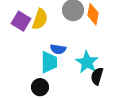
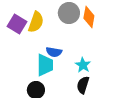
cyan star: (87, 62) -> (83, 65), size x0.7
black semicircle: (97, 76) -> (83, 85), moved

